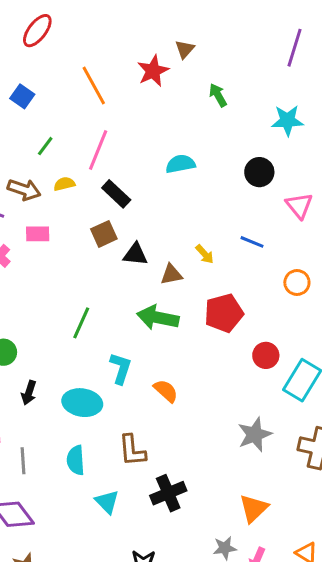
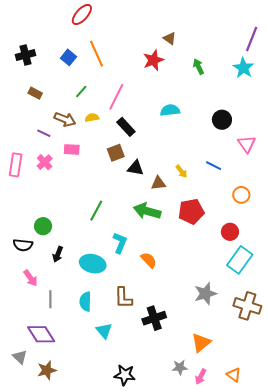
brown triangle: (185, 49) -> (170, 38), moved, turned -40
red star: (153, 71) -> (153, 60), moved
orange line: (94, 85) -> (97, 54), moved
cyan star: (287, 120) -> (243, 68), moved, turned 30
red circle: (266, 355) -> (230, 232), moved
black cross: (168, 493) -> (154, 318), moved

